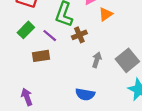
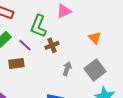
orange triangle: (106, 14) -> (95, 38), moved, turned -40

